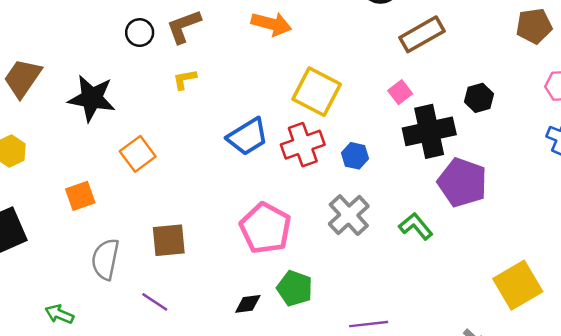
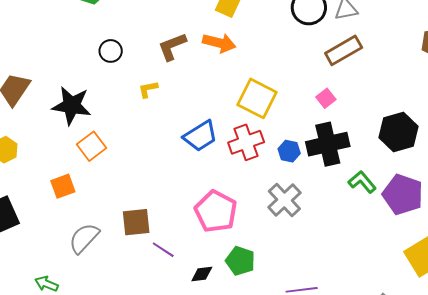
brown L-shape: (184, 26) -> (172, 47), moved
black hexagon: (479, 98) -> (398, 132), moved, size x1.6
black cross: (429, 131) -> (328, 144), moved
orange square: (138, 154) -> (92, 146), moved
purple pentagon: (462, 182) -> (403, 194), moved
green L-shape: (416, 226) -> (362, 182), moved
gray semicircle: (105, 259) -> (84, 238), turned 32
purple line: (155, 302) -> (163, 250), moved

